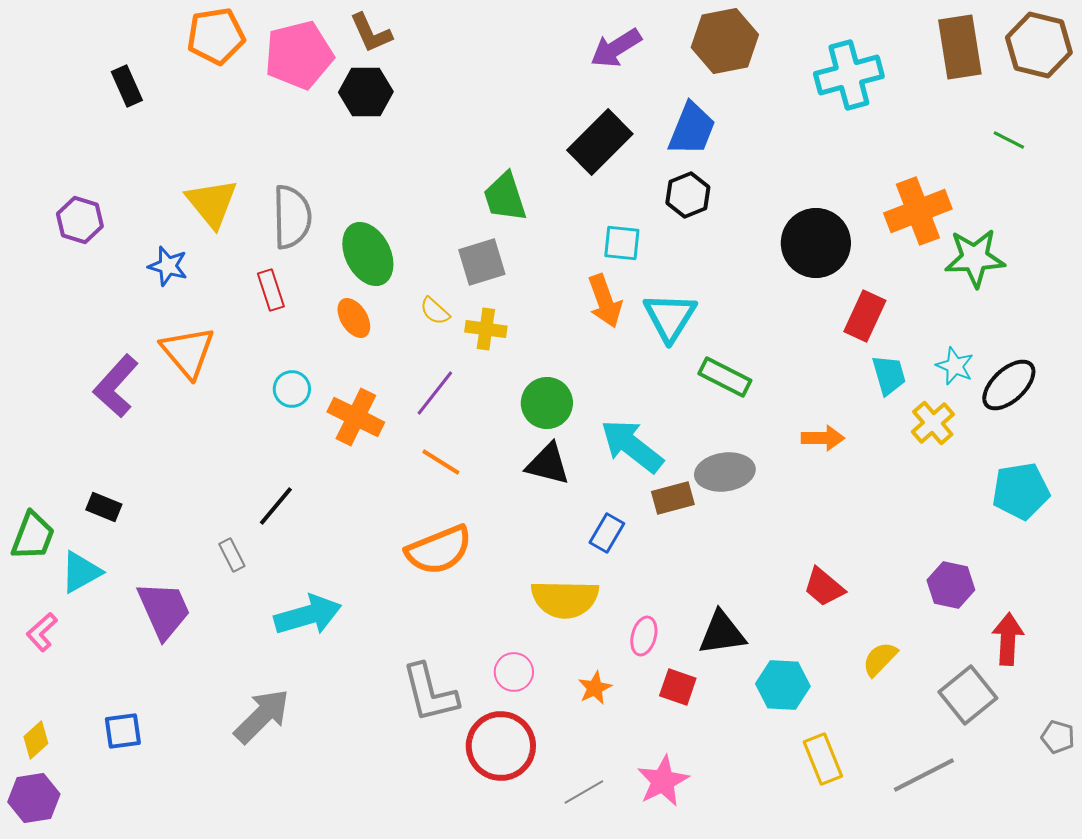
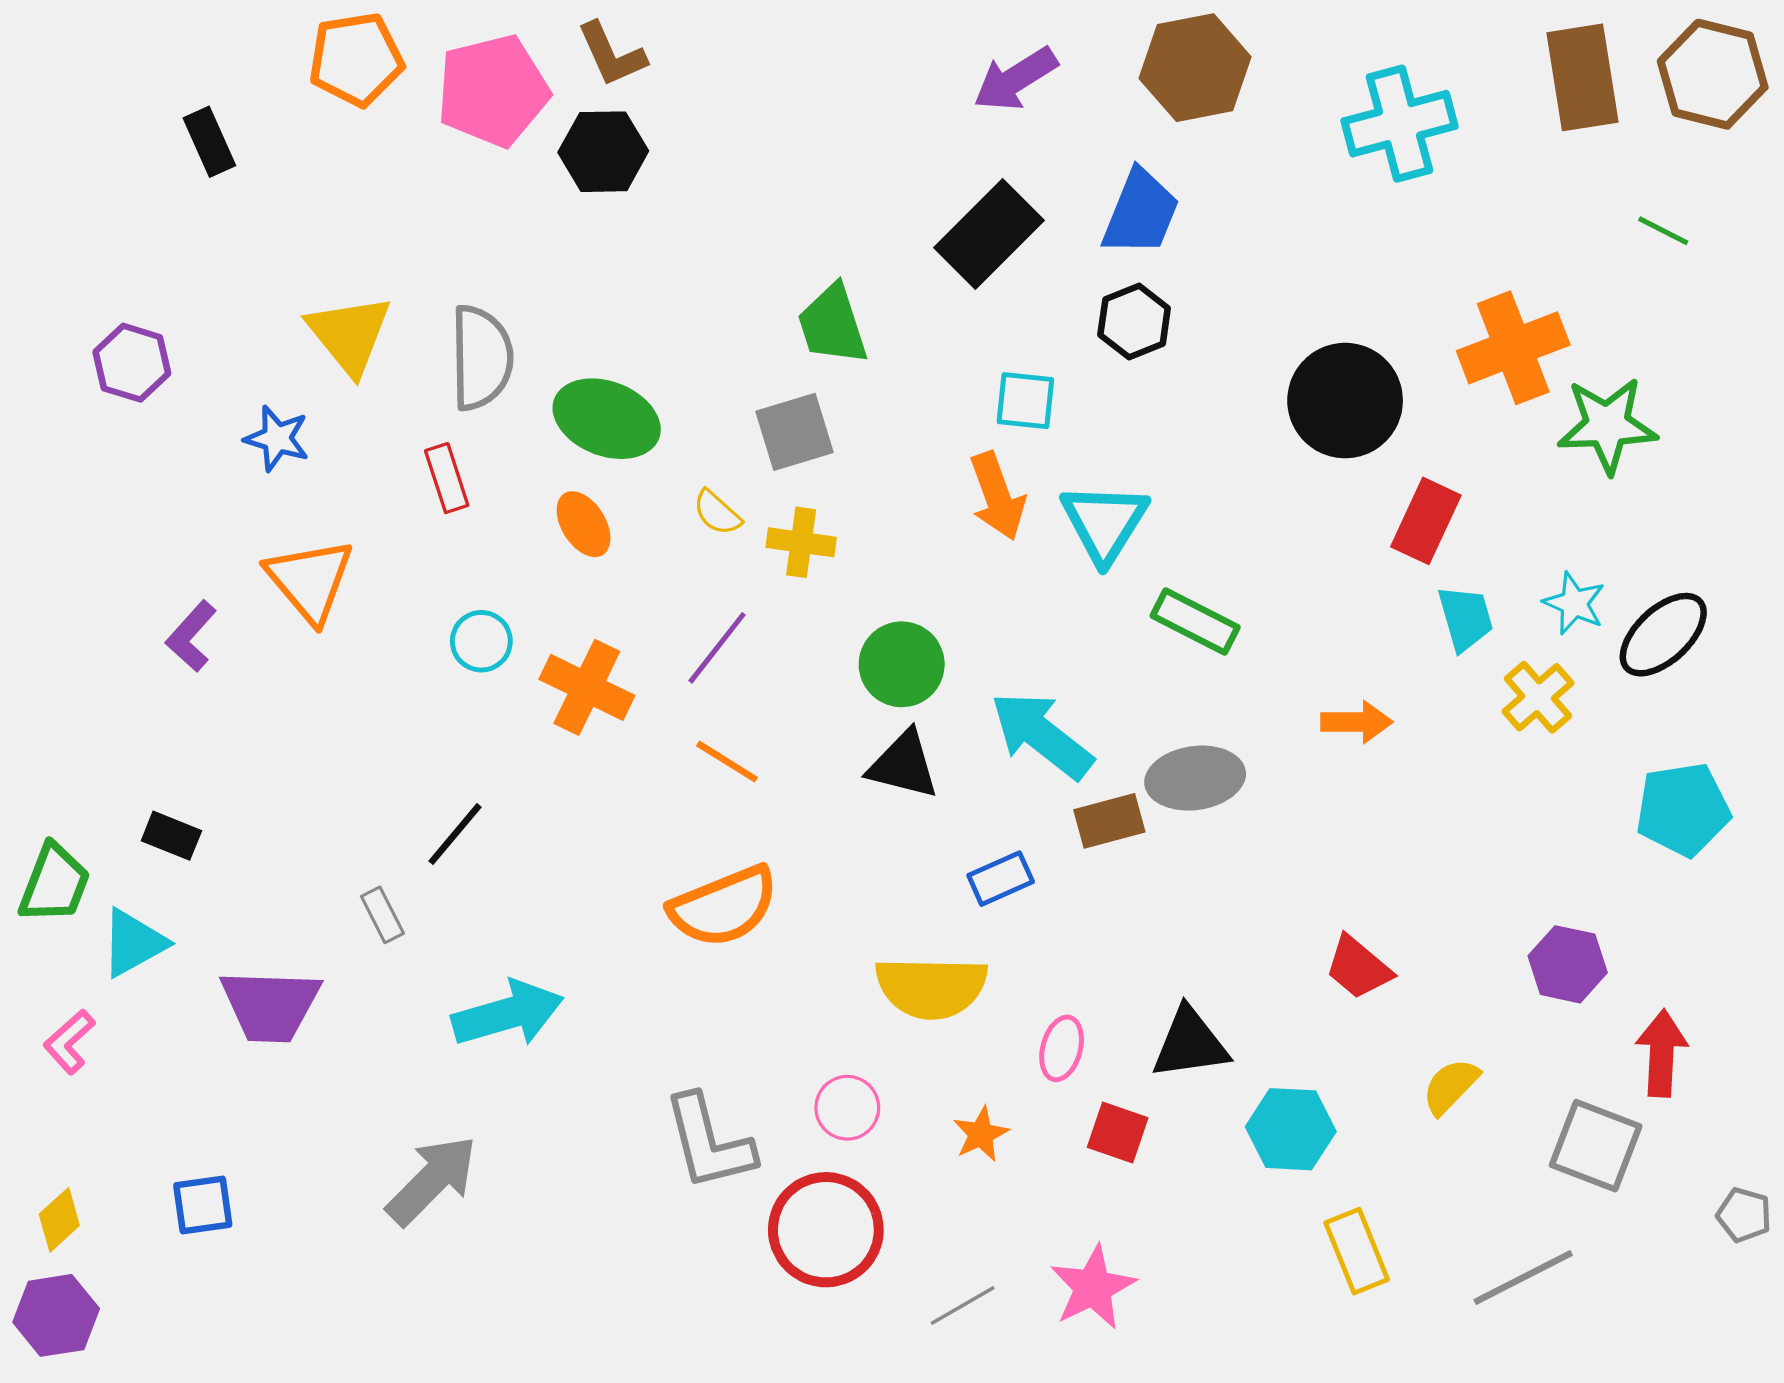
green ellipse: (368, 254) -> (607, 419), turned -42
purple L-shape: (116, 386) -> (191, 636), size x0.7
blue rectangle: (607, 533) -> (1001, 879), turned 36
purple trapezoid: (164, 610) -> (270, 1006), turned 116
gray square: (968, 695) -> (1596, 1146), turned -30

